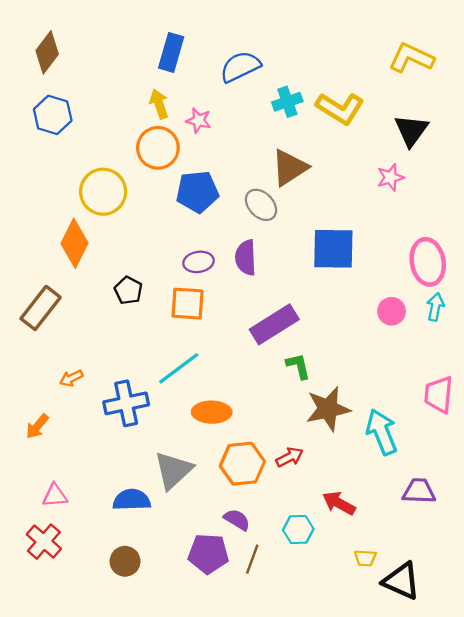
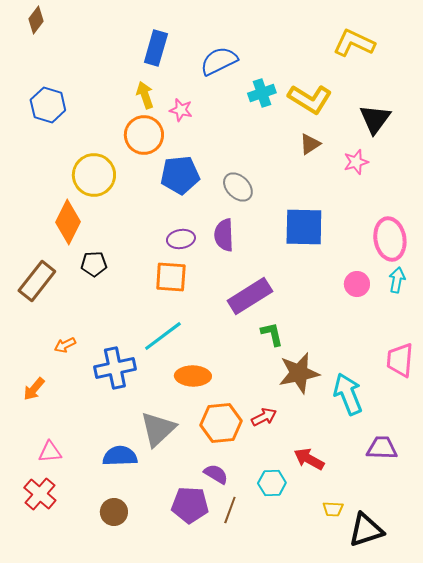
brown diamond: (47, 52) -> (36, 20), moved, size x0.7
yellow L-shape: (411, 58) -> (354, 43), moved
brown triangle: (290, 168) -> (310, 144), moved, size x0.6
black pentagon: (128, 290) -> (94, 264), moved, turned -30
black triangle: (401, 581) -> (366, 530), turned -42

